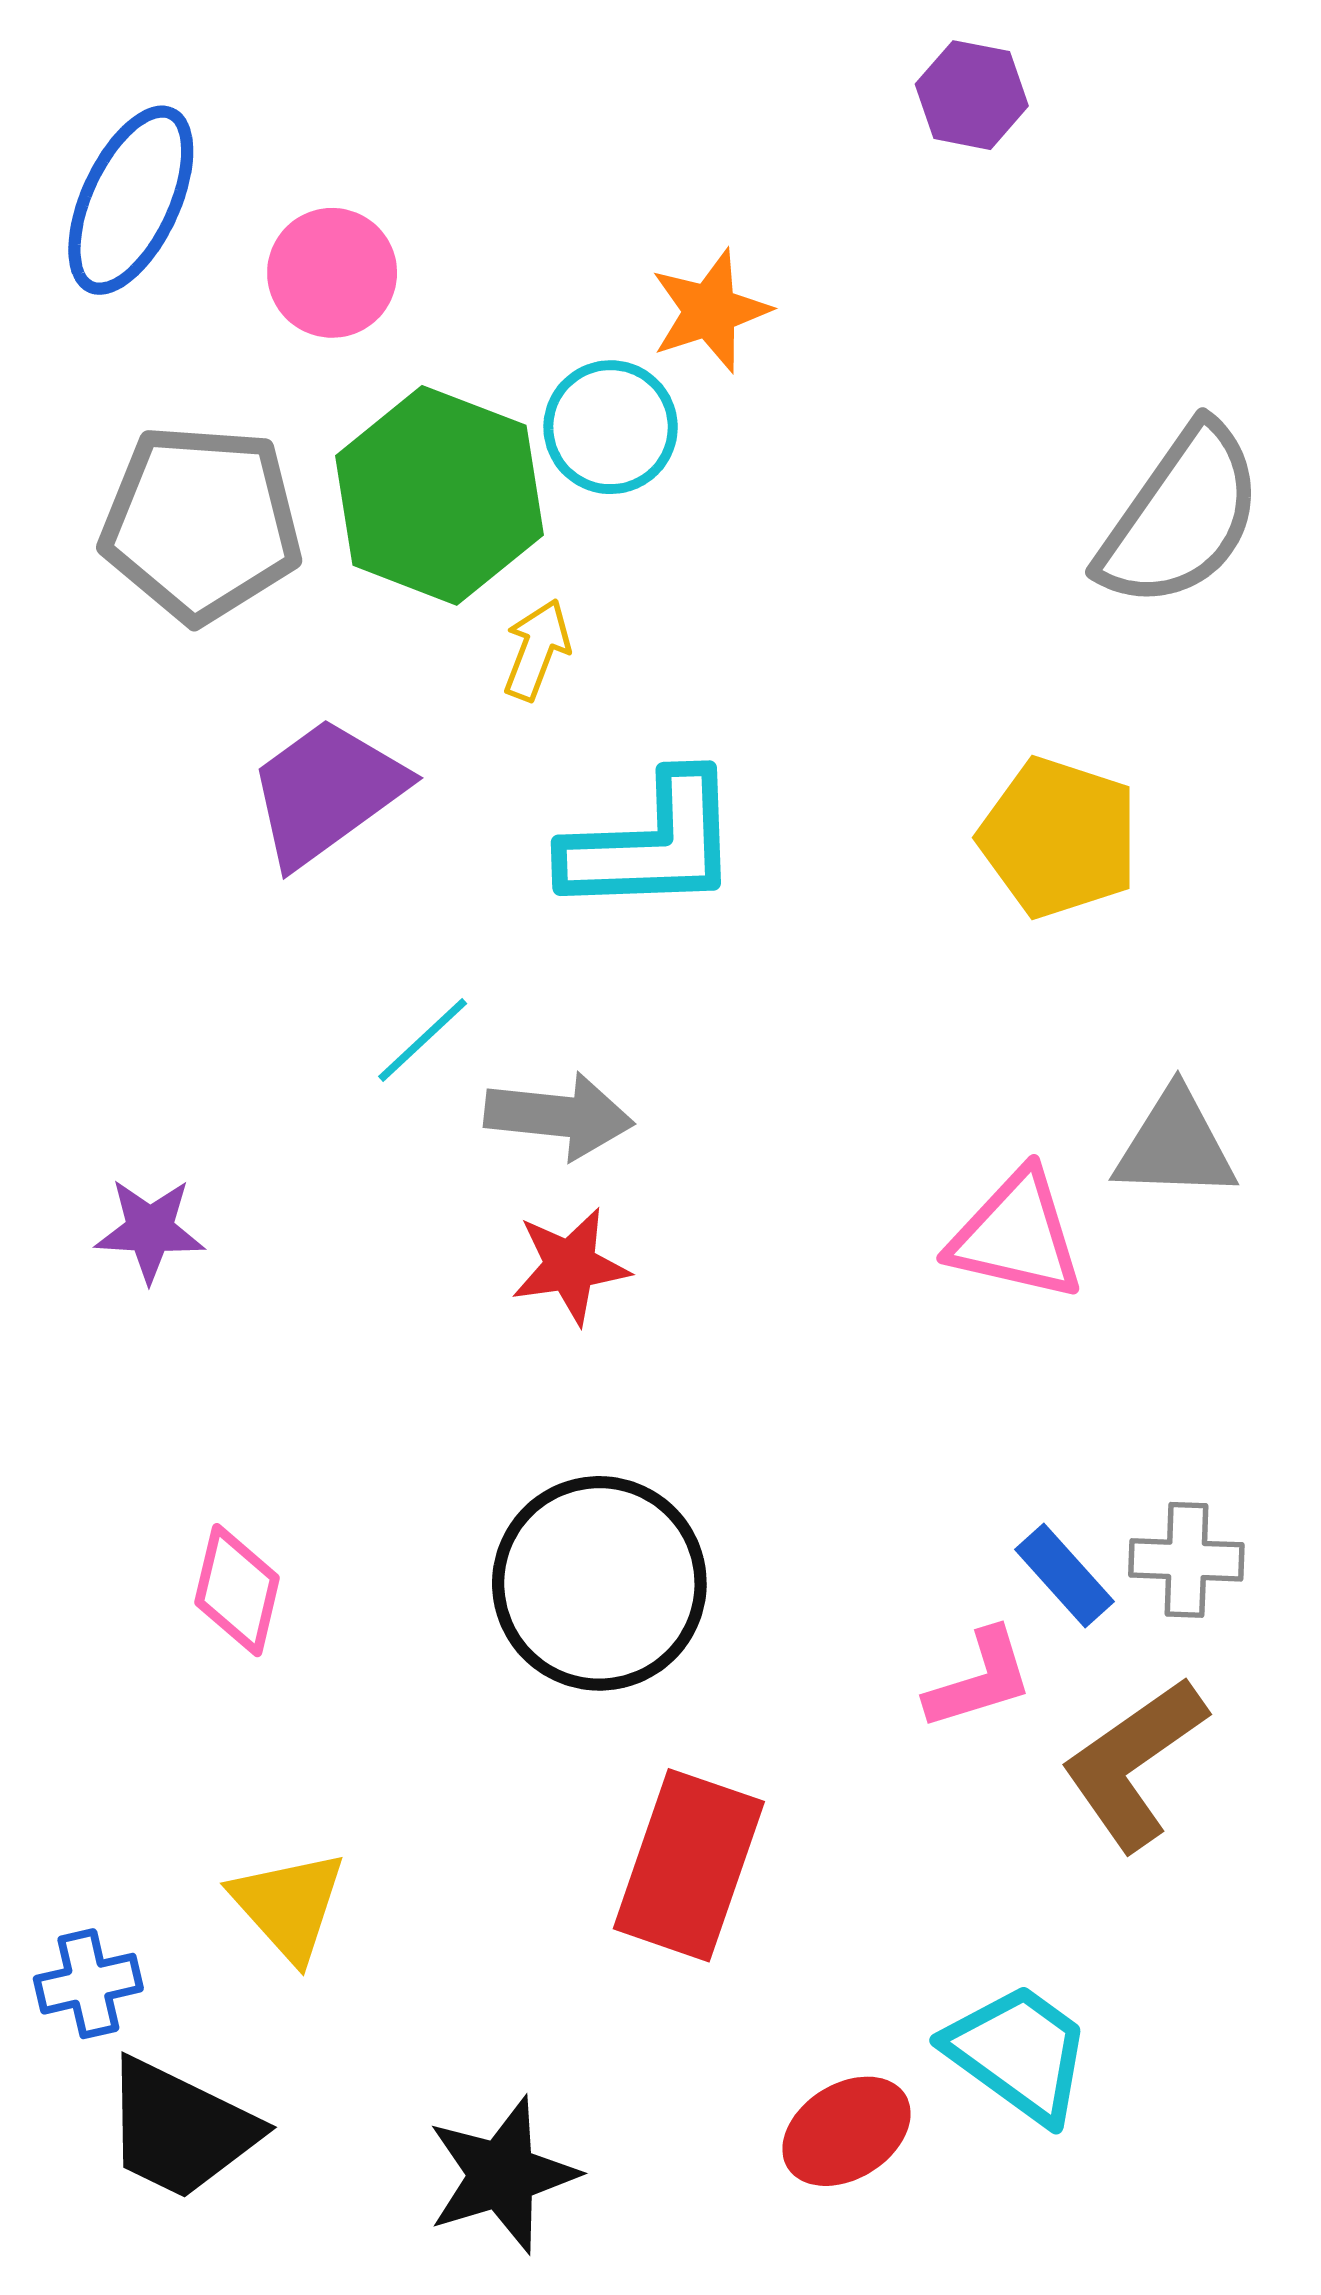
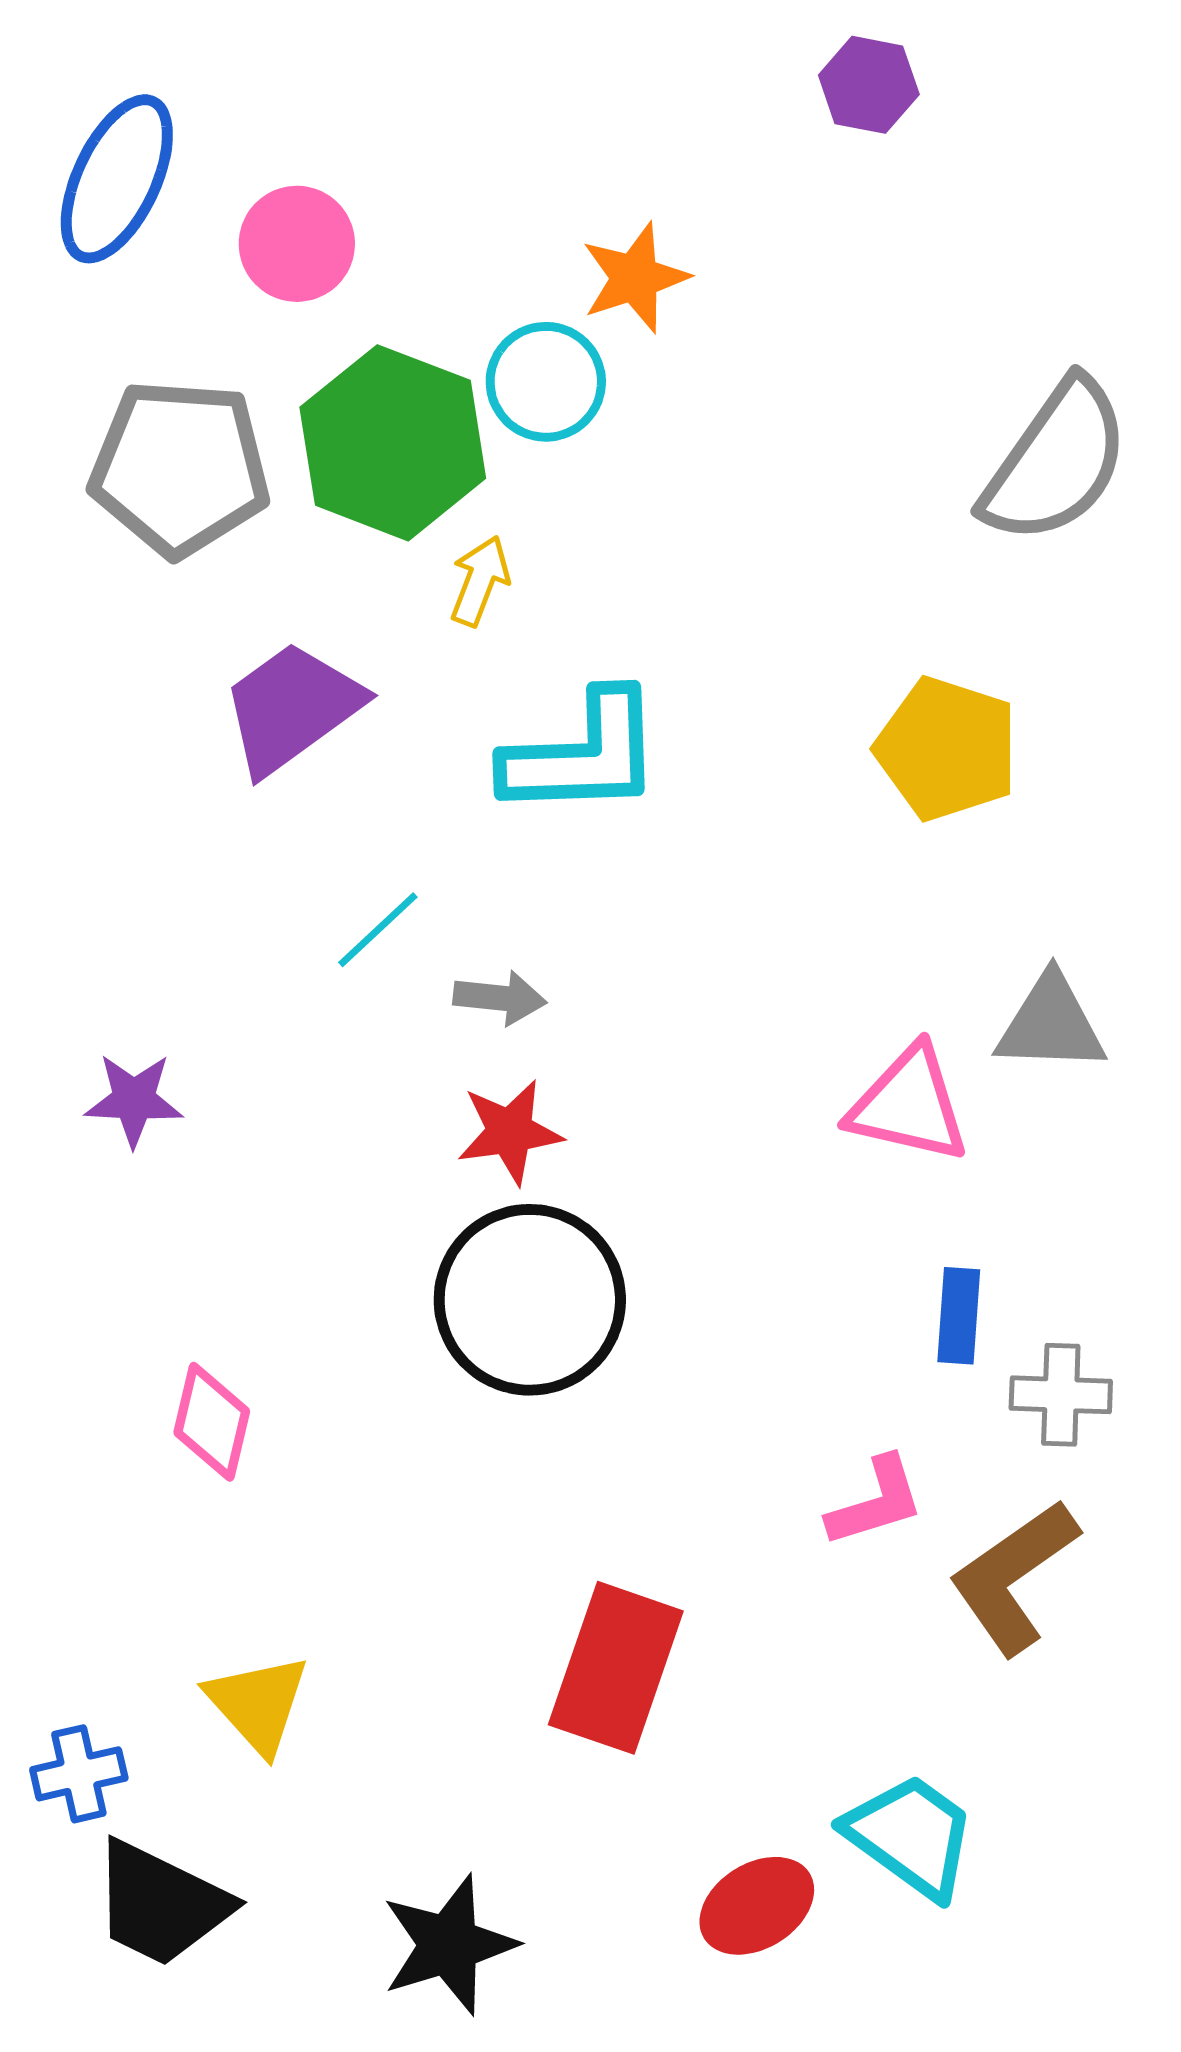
gray arrow: (559, 1116) -> (500, 998), size x0.7
blue rectangle: (1065, 1576) -> (959, 1316), moved, turned 46
black circle: (599, 1583) -> (530, 1300), moved

